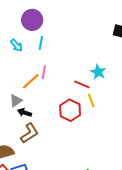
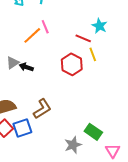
pink line: (44, 72) -> (45, 27), turned -32
gray triangle: (16, 101) -> (13, 63), moved
brown L-shape: (29, 133) -> (42, 109), moved

